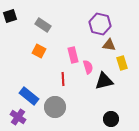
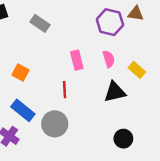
brown triangle: (109, 45) -> (136, 14), moved
orange square: (39, 51) -> (20, 72), moved
yellow rectangle: (122, 63) -> (137, 70), turned -32
pink semicircle: (88, 67) -> (109, 59), moved

